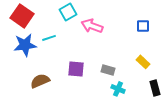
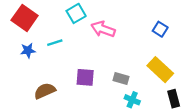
blue square: (143, 26) -> (160, 29), turned 32
blue star: (25, 45) -> (28, 50), size x0.6
yellow rectangle: (143, 62) -> (160, 70), size x1.6

